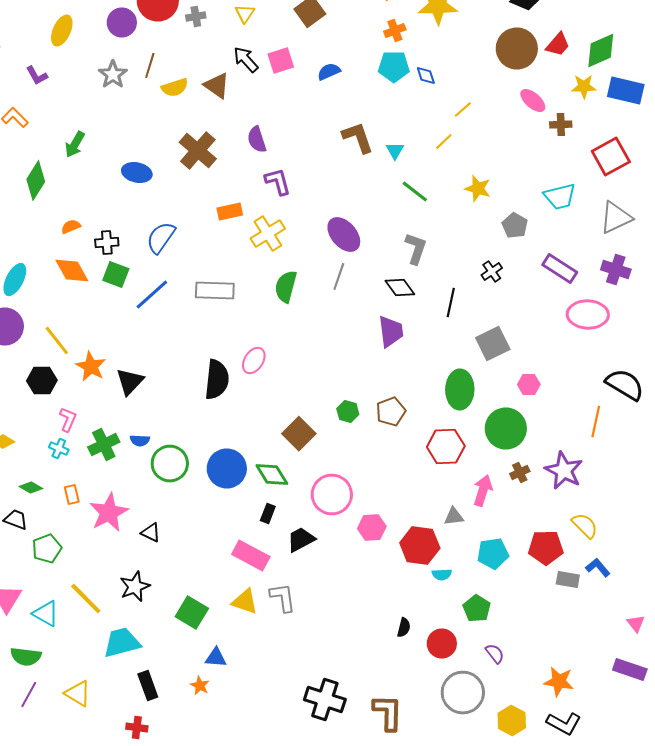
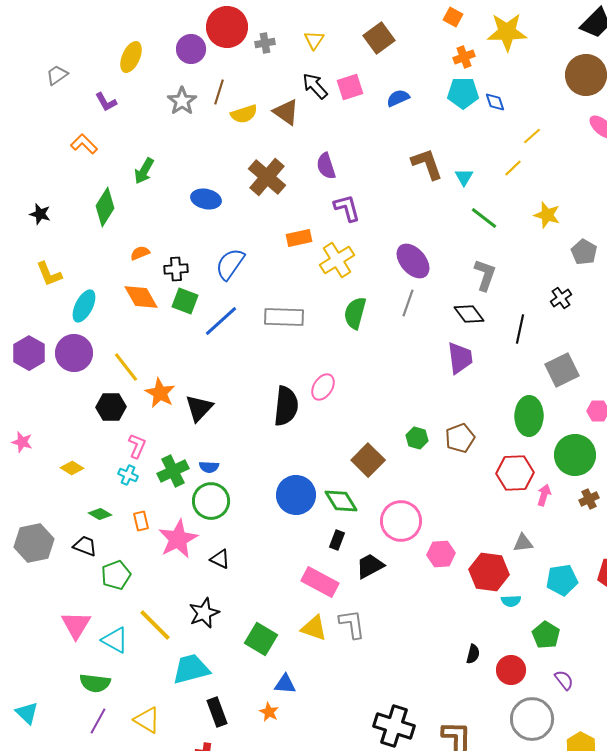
green circle: (170, 464) -> (211, 501), moved
pink arrow: (483, 490) -> (544, 495), moved, size x0.7

